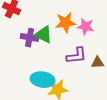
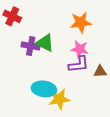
orange star: (66, 23) -> (81, 22), moved
pink star: (86, 27) -> (80, 49), moved

